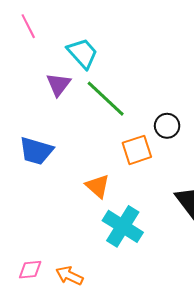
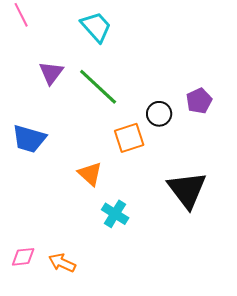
cyan trapezoid: (83, 53) -> (96, 27), moved
cyan cross: (123, 226) -> (115, 214), size x0.7

